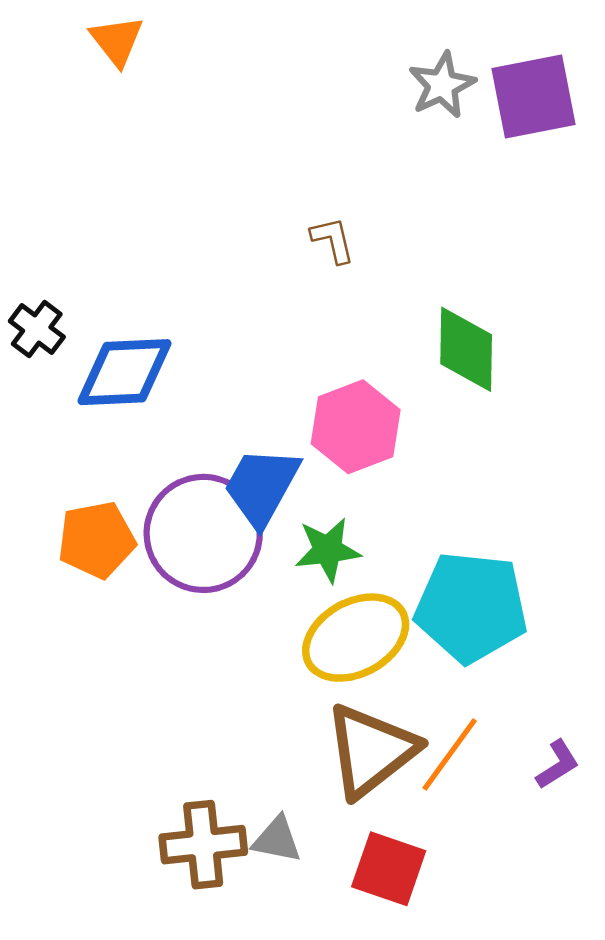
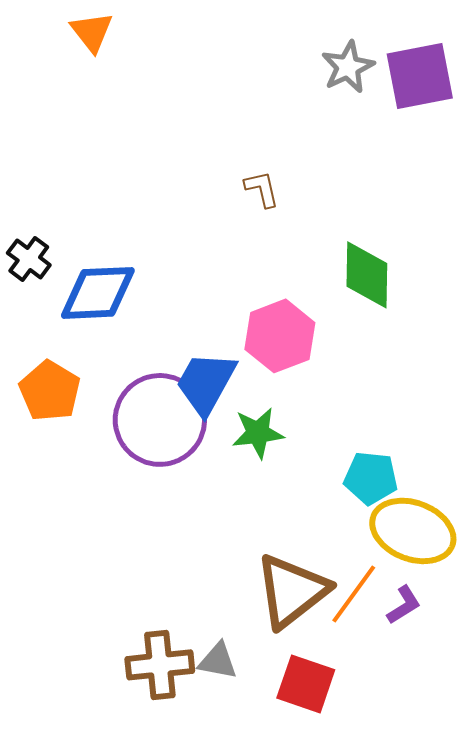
orange pentagon: (97, 540) -> (50, 391), moved, turned -30
cyan pentagon: (471, 607) -> (371, 478), size x0.6
yellow ellipse: (356, 638) -> (413, 531), moved, turned 50
purple L-shape: (558, 765) -> (404, 605), moved

